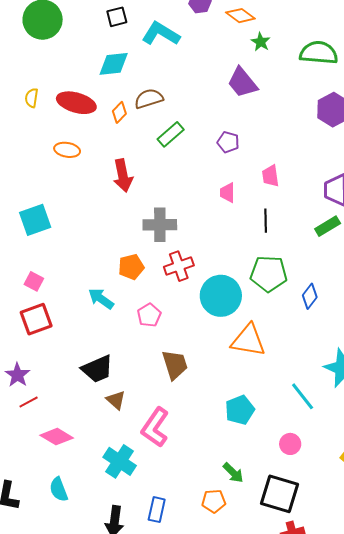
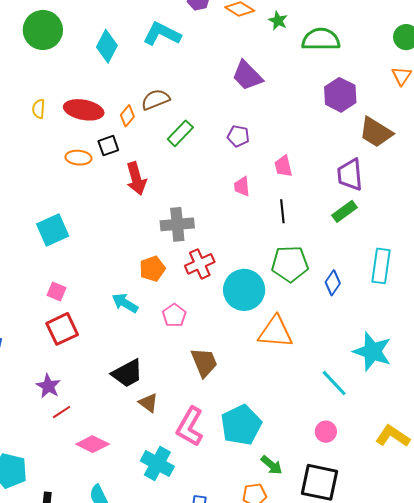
black square: (117, 17) -> (108, 146), moved
green star: (261, 42) -> (278, 21), moved
cyan diamond: (114, 64) -> (107, 46), moved, turned -52
cyan pentagon: (240, 410) -> (241, 425), moved, size x1.4

